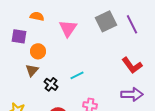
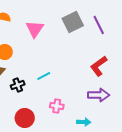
red L-shape: (132, 65) -> (99, 66), turned 90
black cross: (51, 84) -> (18, 85), turned 32

